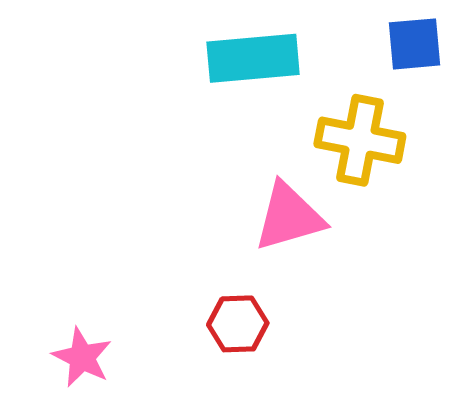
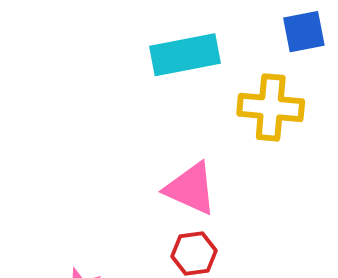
pink triangle: (289, 217) -> (191, 189), moved, turned 46

